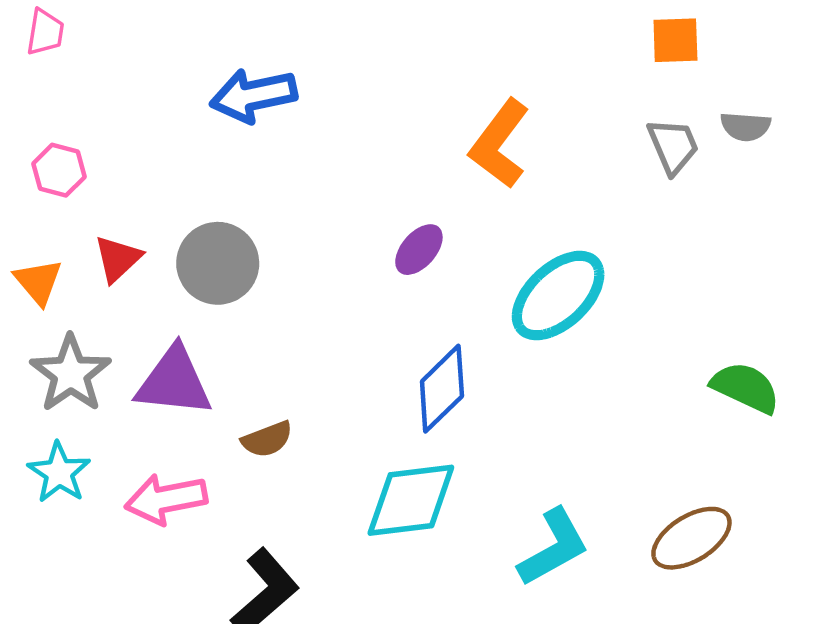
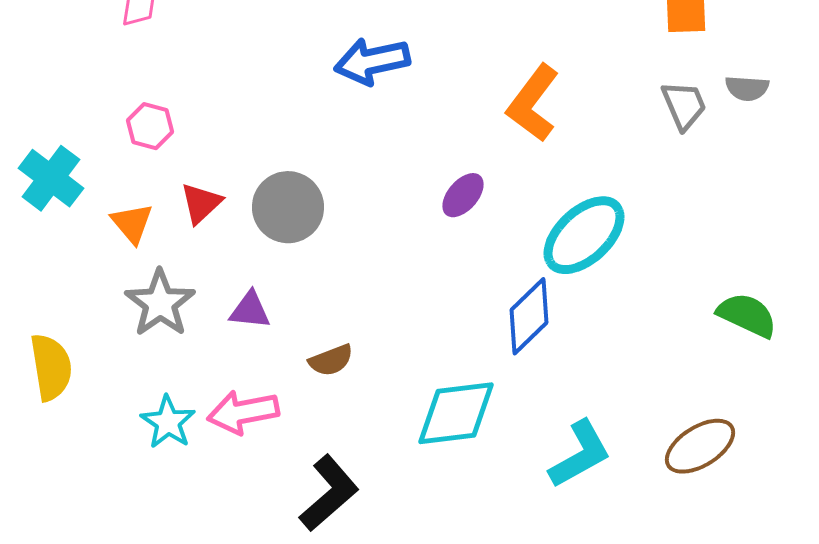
blue arrow: (253, 95) -> (372, 61), moved
purple triangle: (174, 382) -> (250, 310), size x0.6
blue diamond: (442, 389) -> (529, 316), moved
cyan star: (59, 473) -> (168, 422), moved

